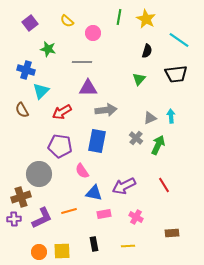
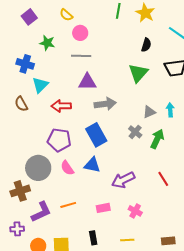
pink circle: (93, 33) -> (80, 33), moved
green triangle: (139, 79) -> (138, 73), size x1.5
red arrow: (62, 112) -> (61, 106), turned 30
blue rectangle: (97, 141) -> (96, 135), turned -40
pink semicircle: (82, 171) -> (67, 168), moved
blue triangle: (94, 193) -> (92, 165), moved
purple cross: (14, 219) -> (17, 229), moved
brown rectangle: (172, 233) -> (168, 241), moved

